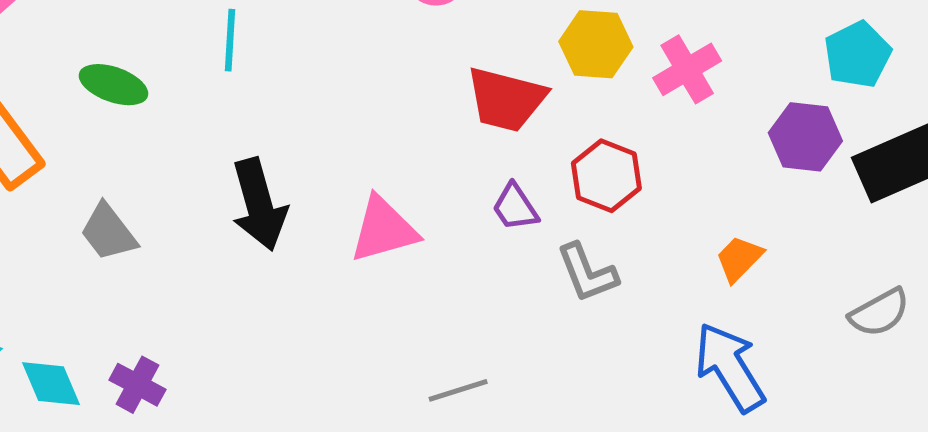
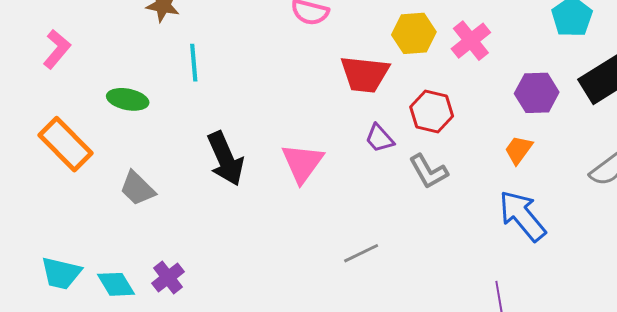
purple hexagon: (805, 137) -> (537, 93), moved
pink triangle: (384, 229) -> (302, 163), turned -30
purple cross: (137, 385) -> (168, 278), turned 32

